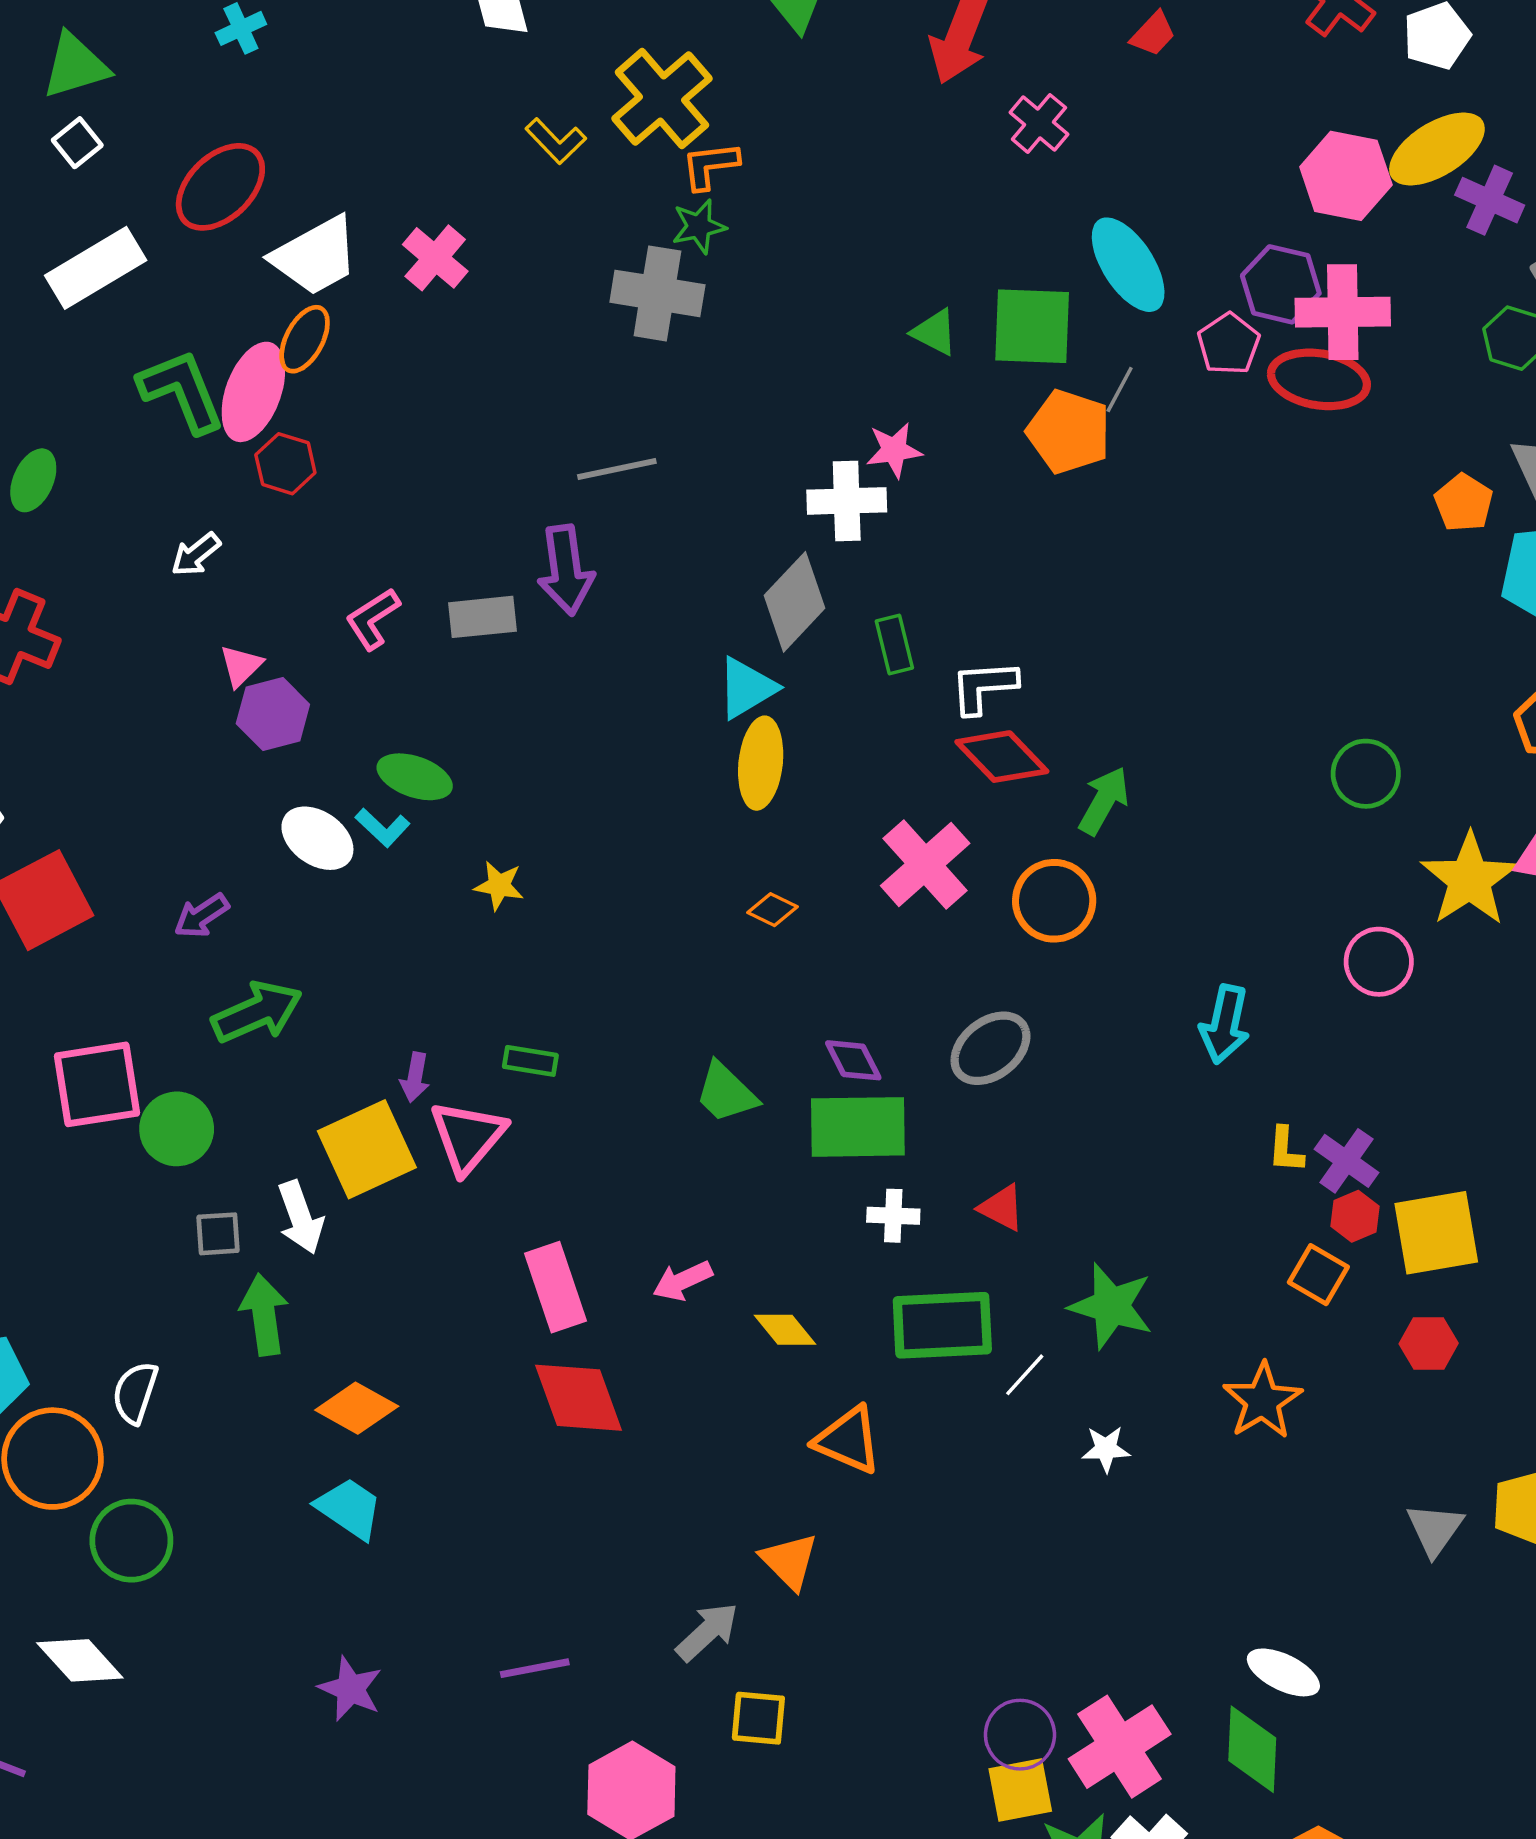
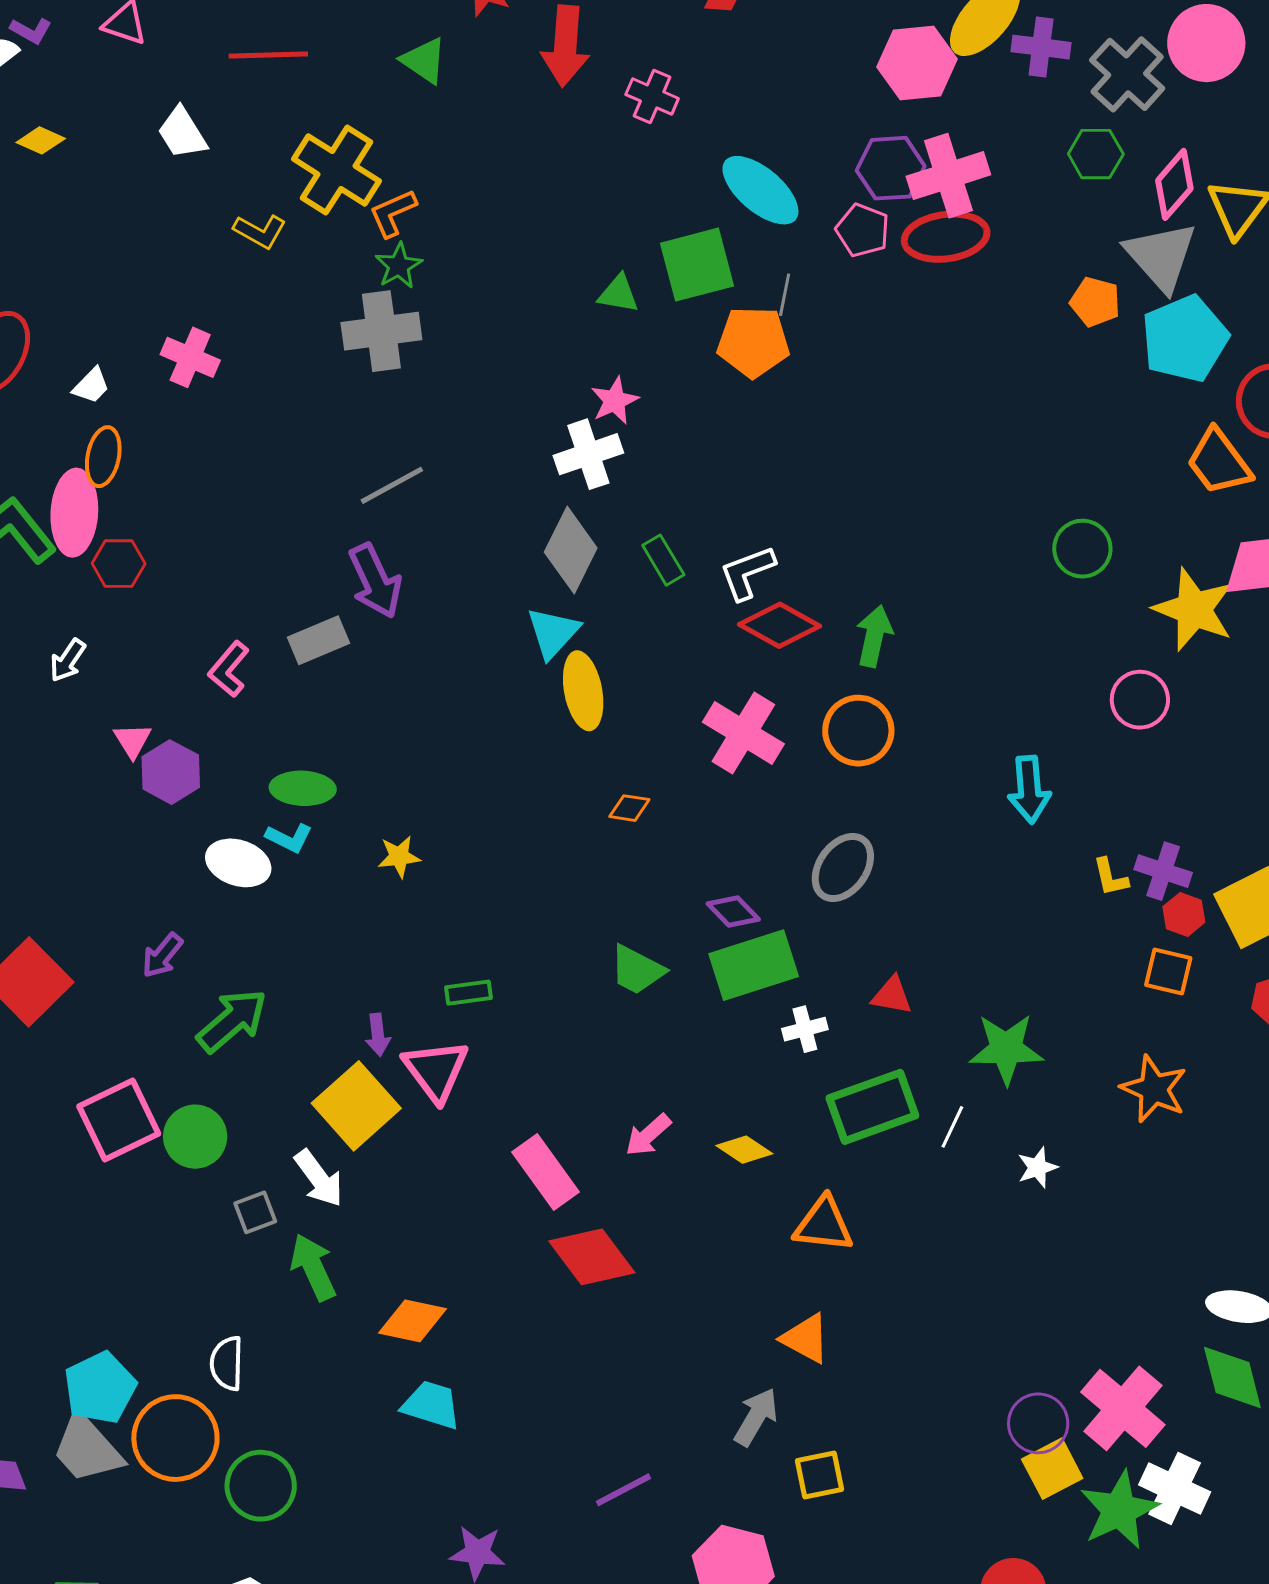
white trapezoid: (315, 256) -> (91, 386), size x0.5

